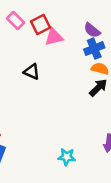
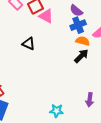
pink triangle: (54, 37) -> (46, 16), turned 42

